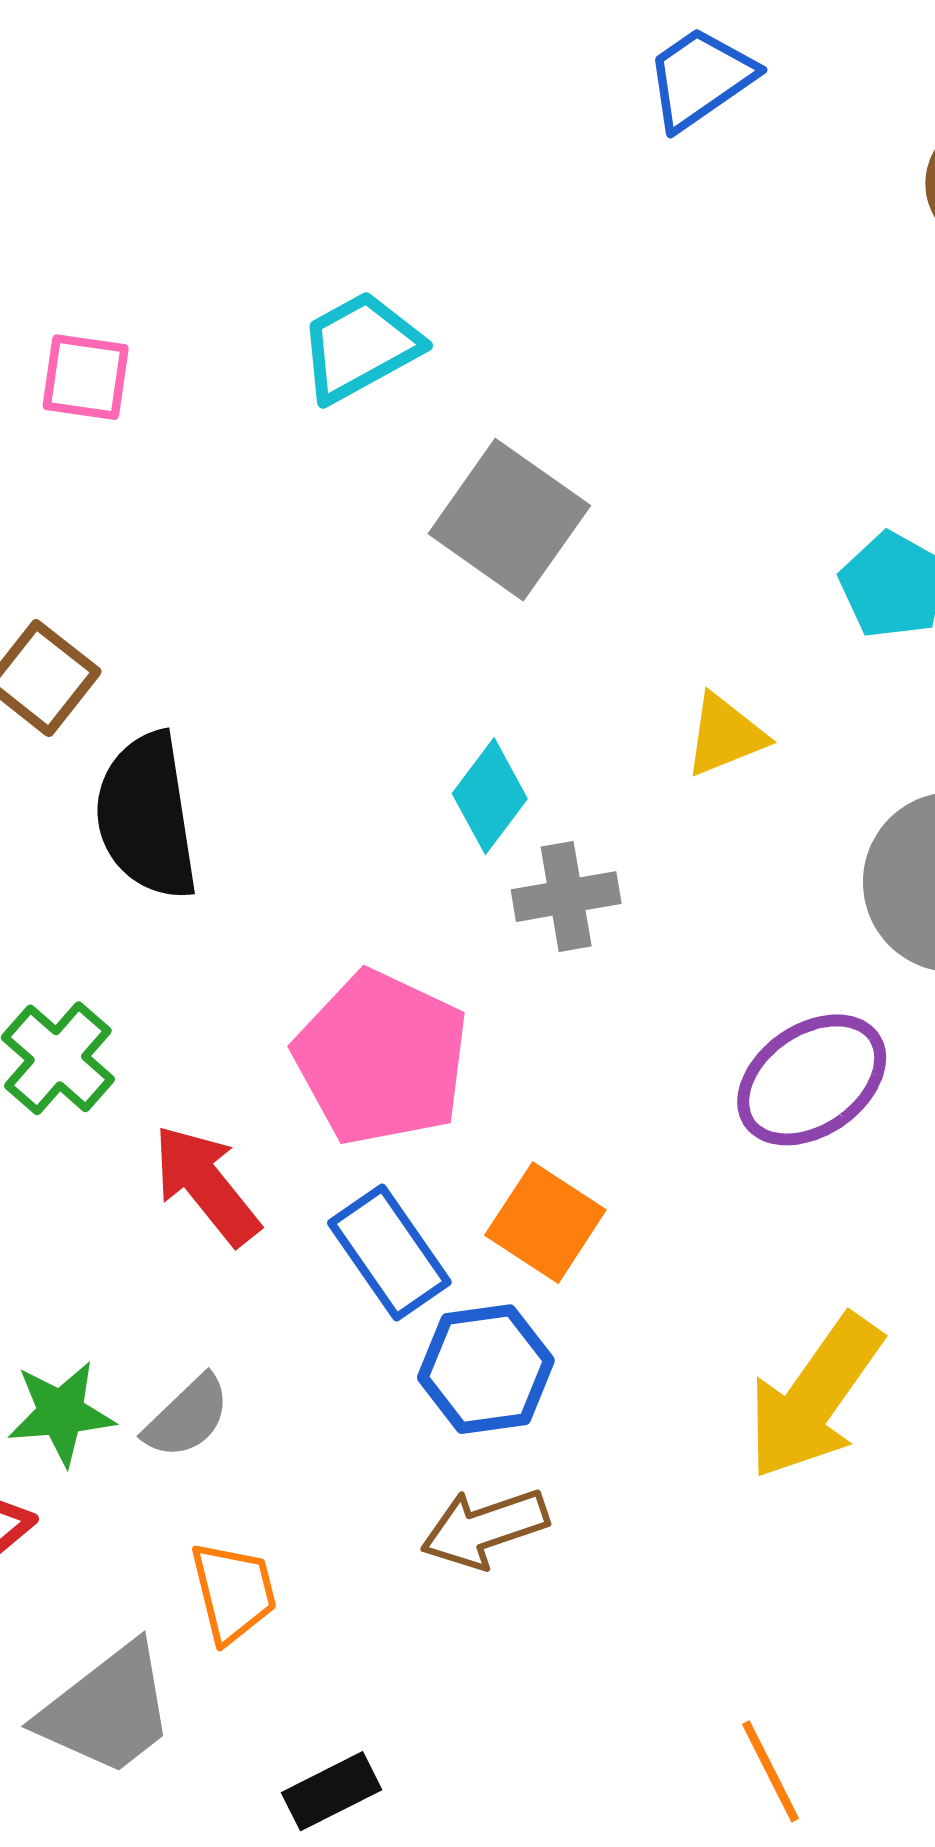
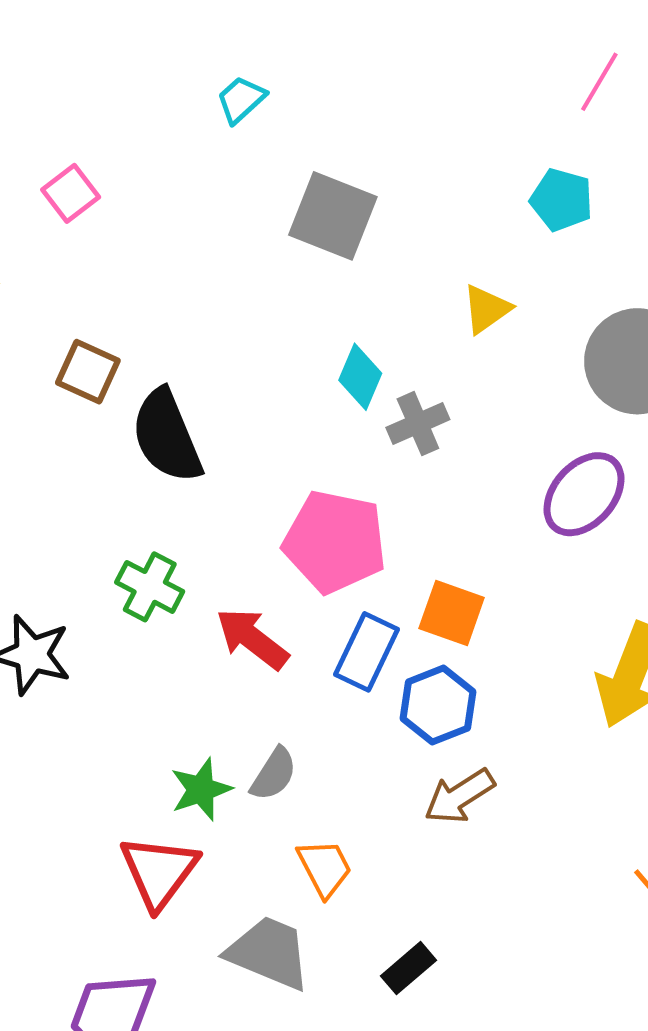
cyan trapezoid: (360, 347) -> (241, 99), moved, size x0.7
pink square: (86, 377) -> (71, 193), turned -32
blue rectangle: (389, 1252) -> (366, 652), turned 74
gray trapezoid: (107, 1710) -> (269, 953), turned -106

